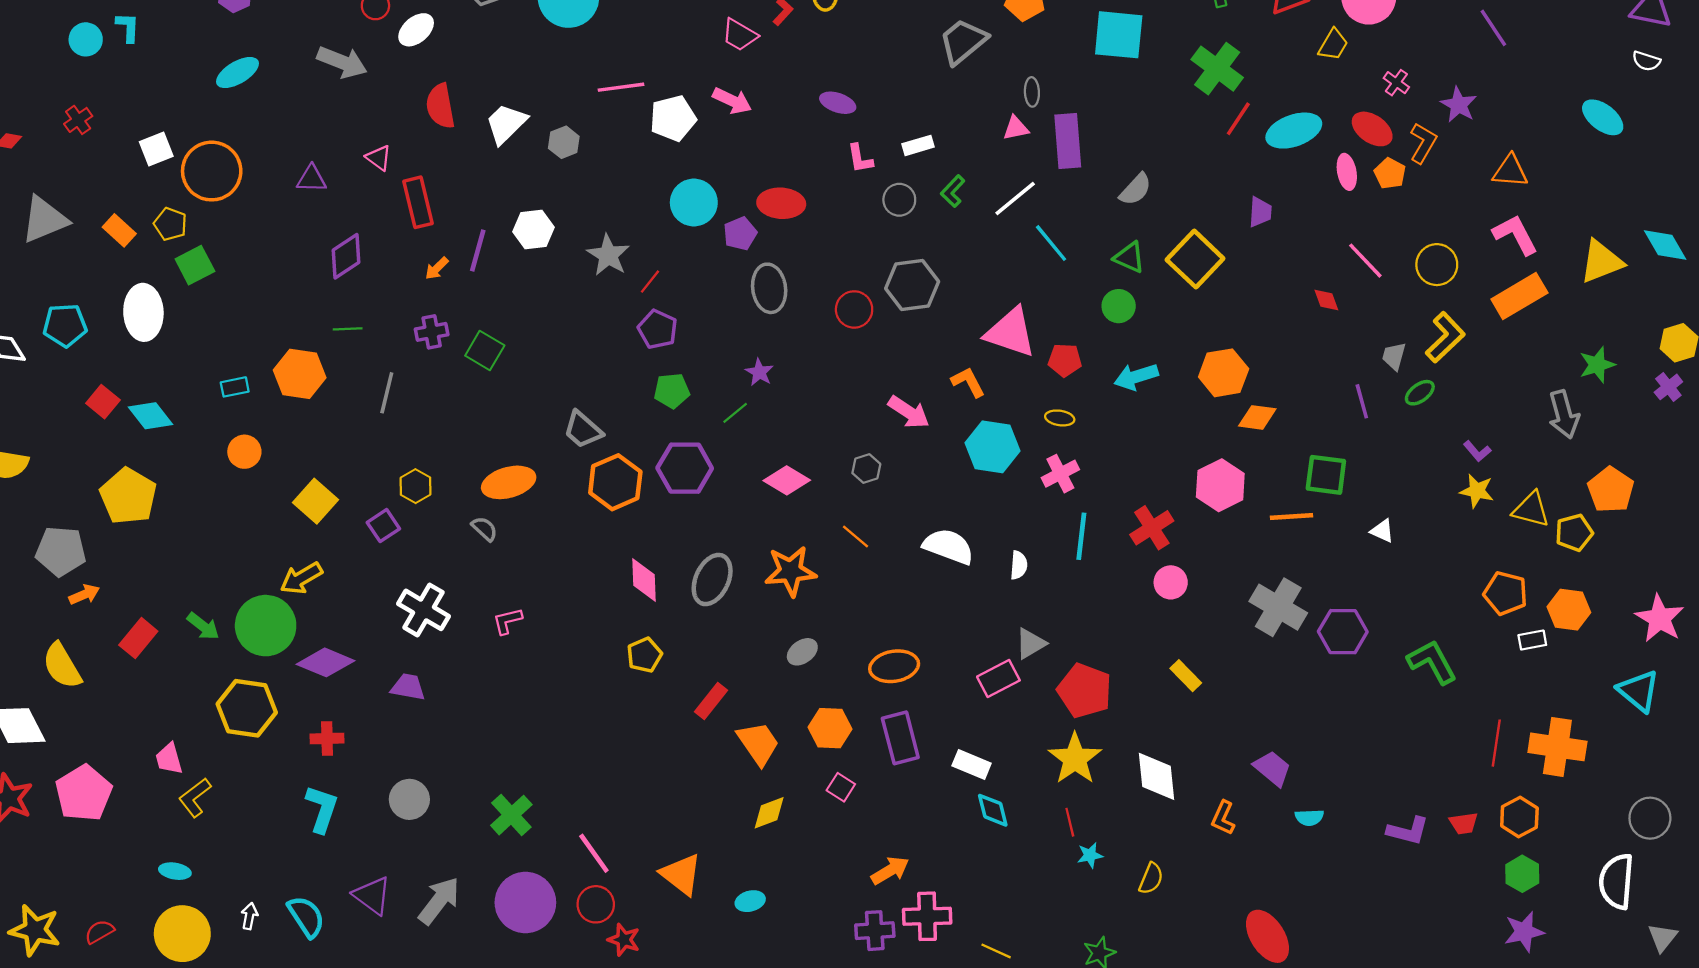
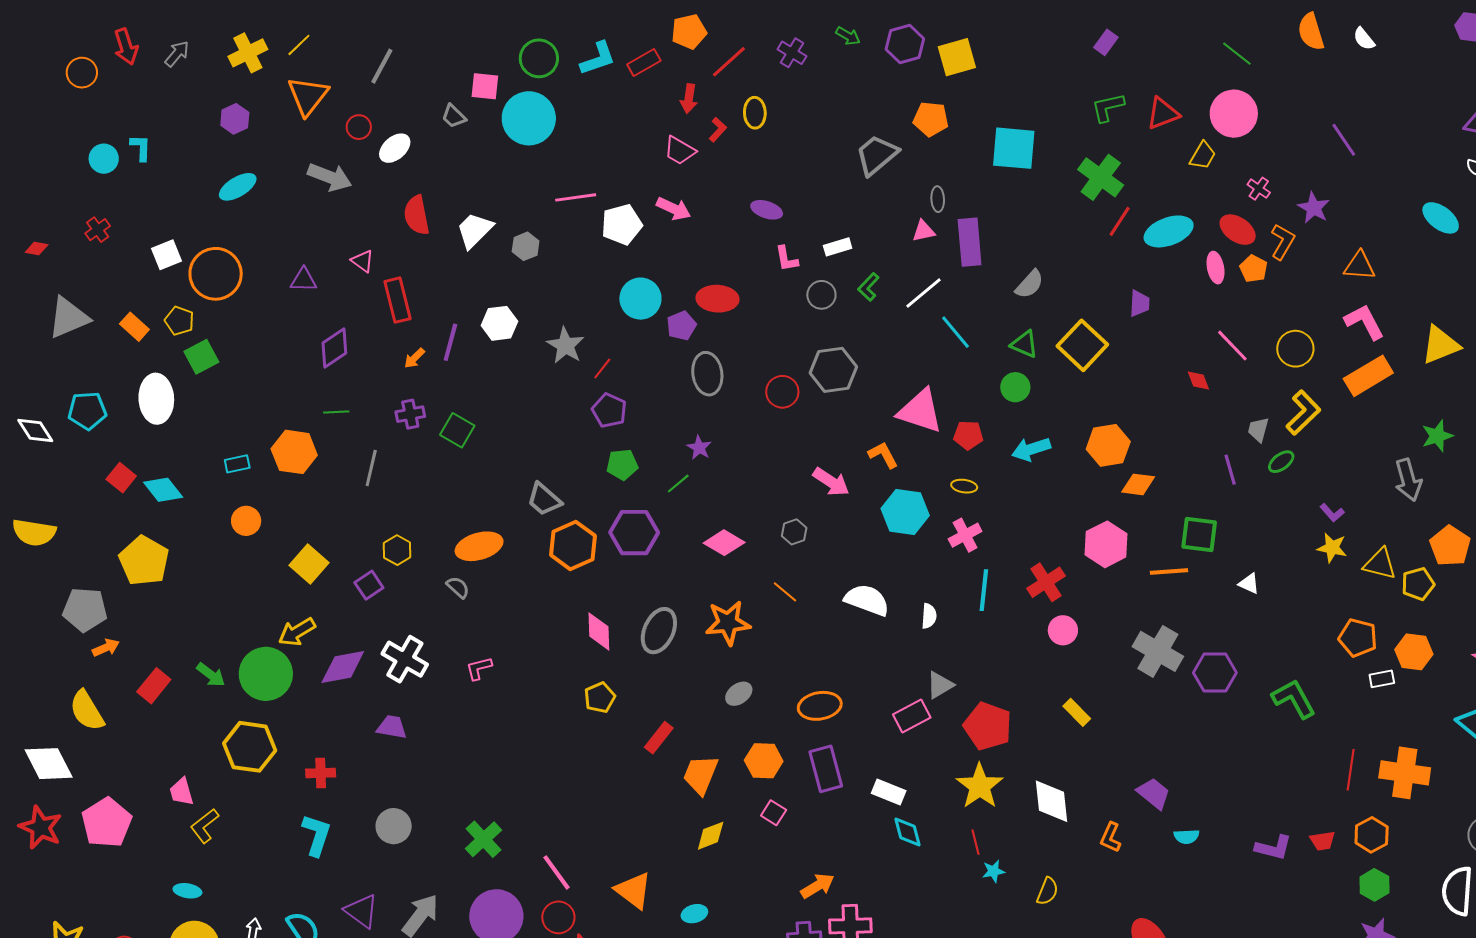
purple diamond: (325, 662) -> (343, 667), moved, turned -33
orange trapezoid: (758, 743) -> (701, 775), turned -123

